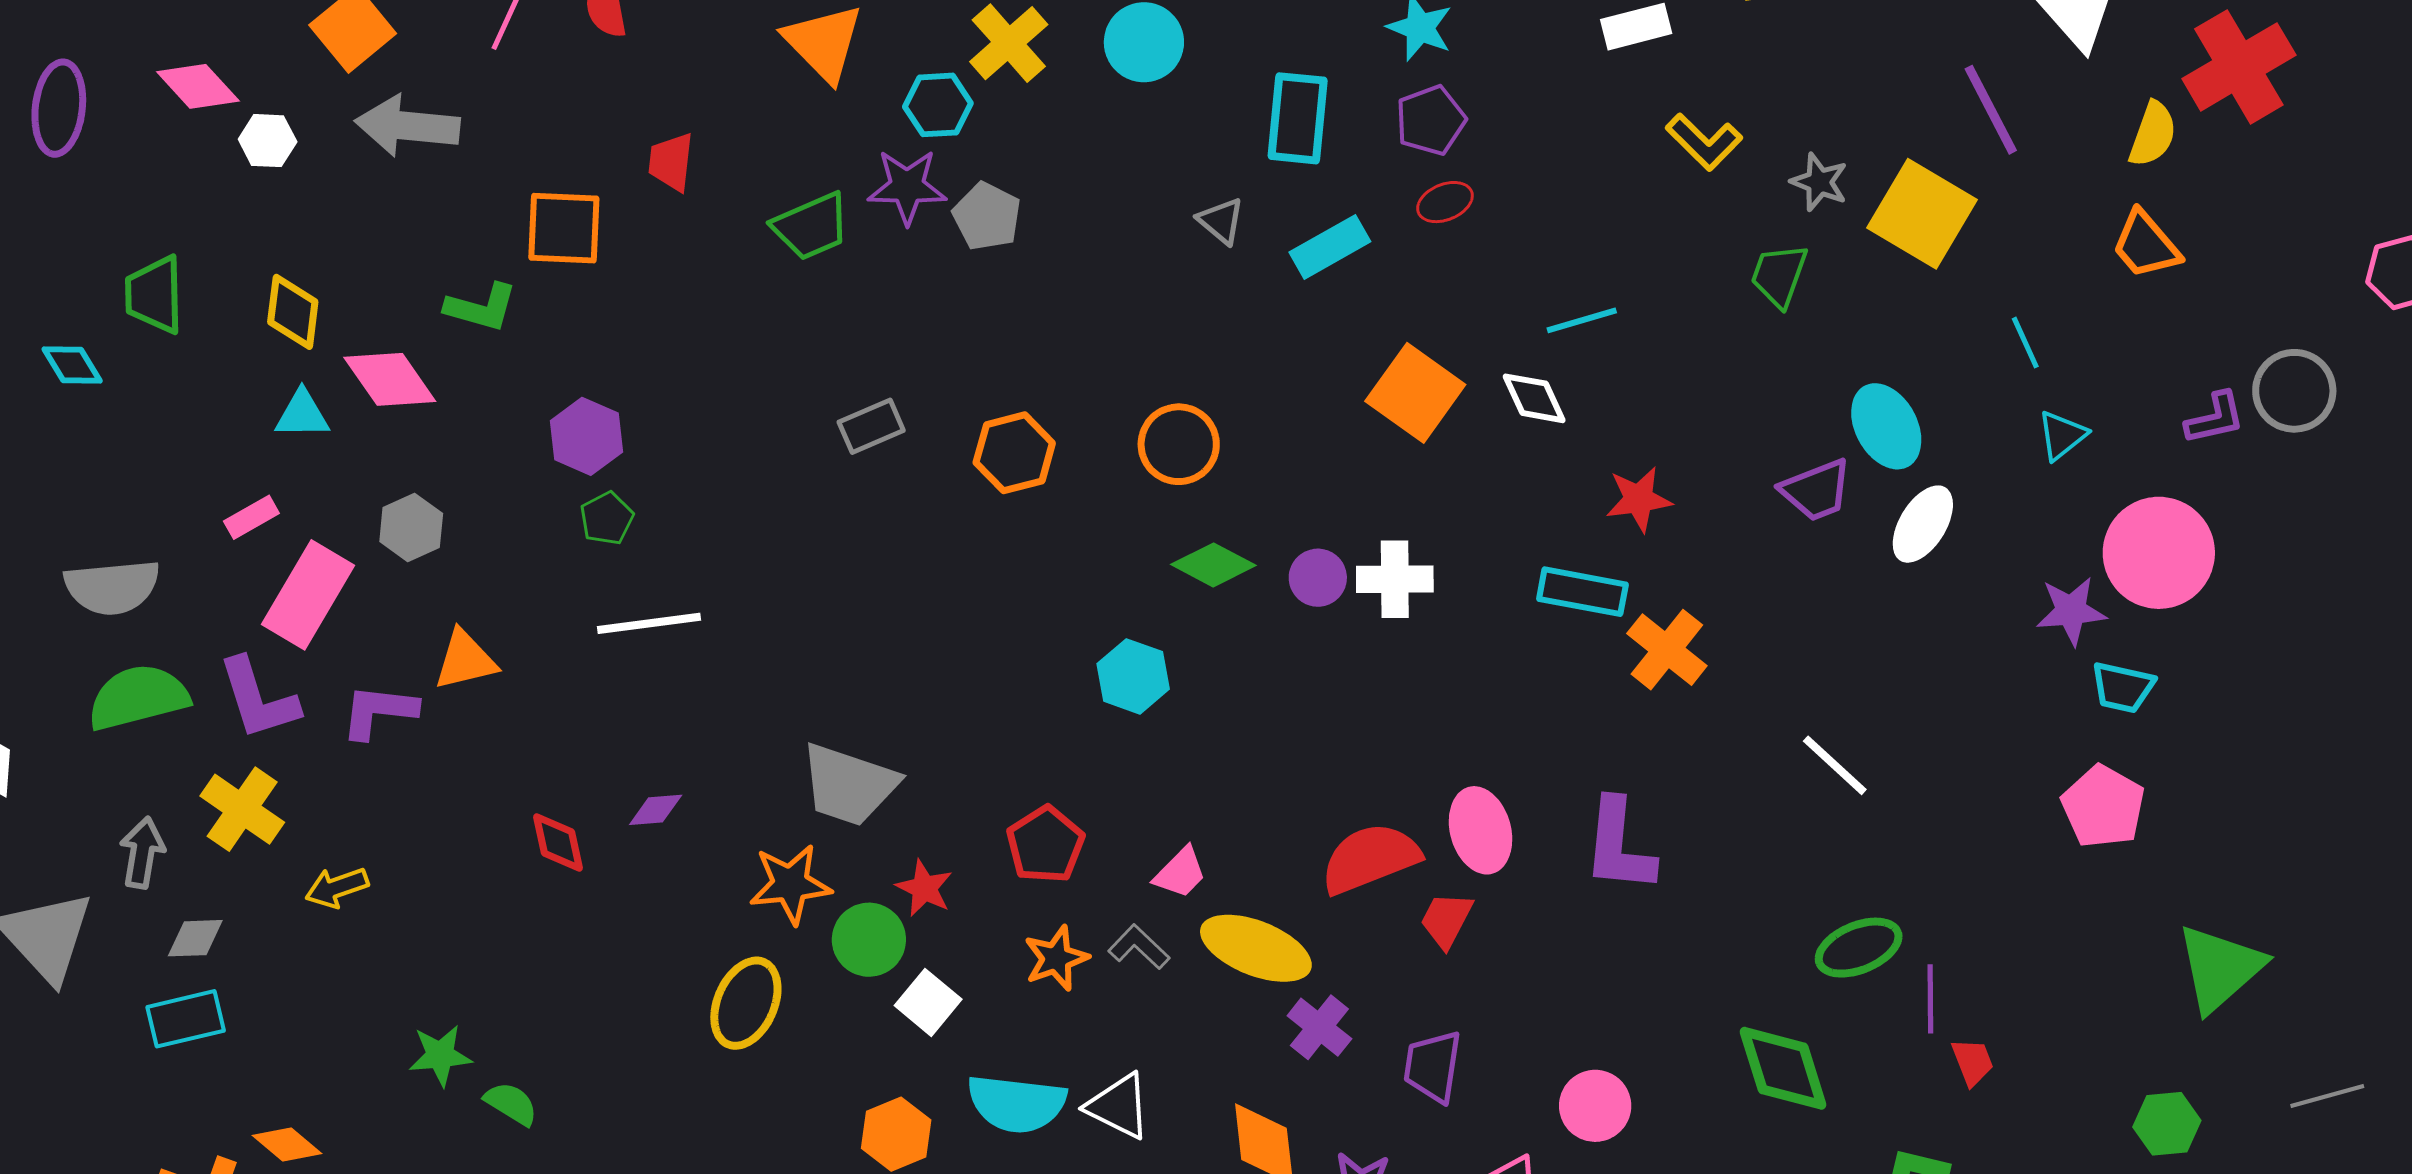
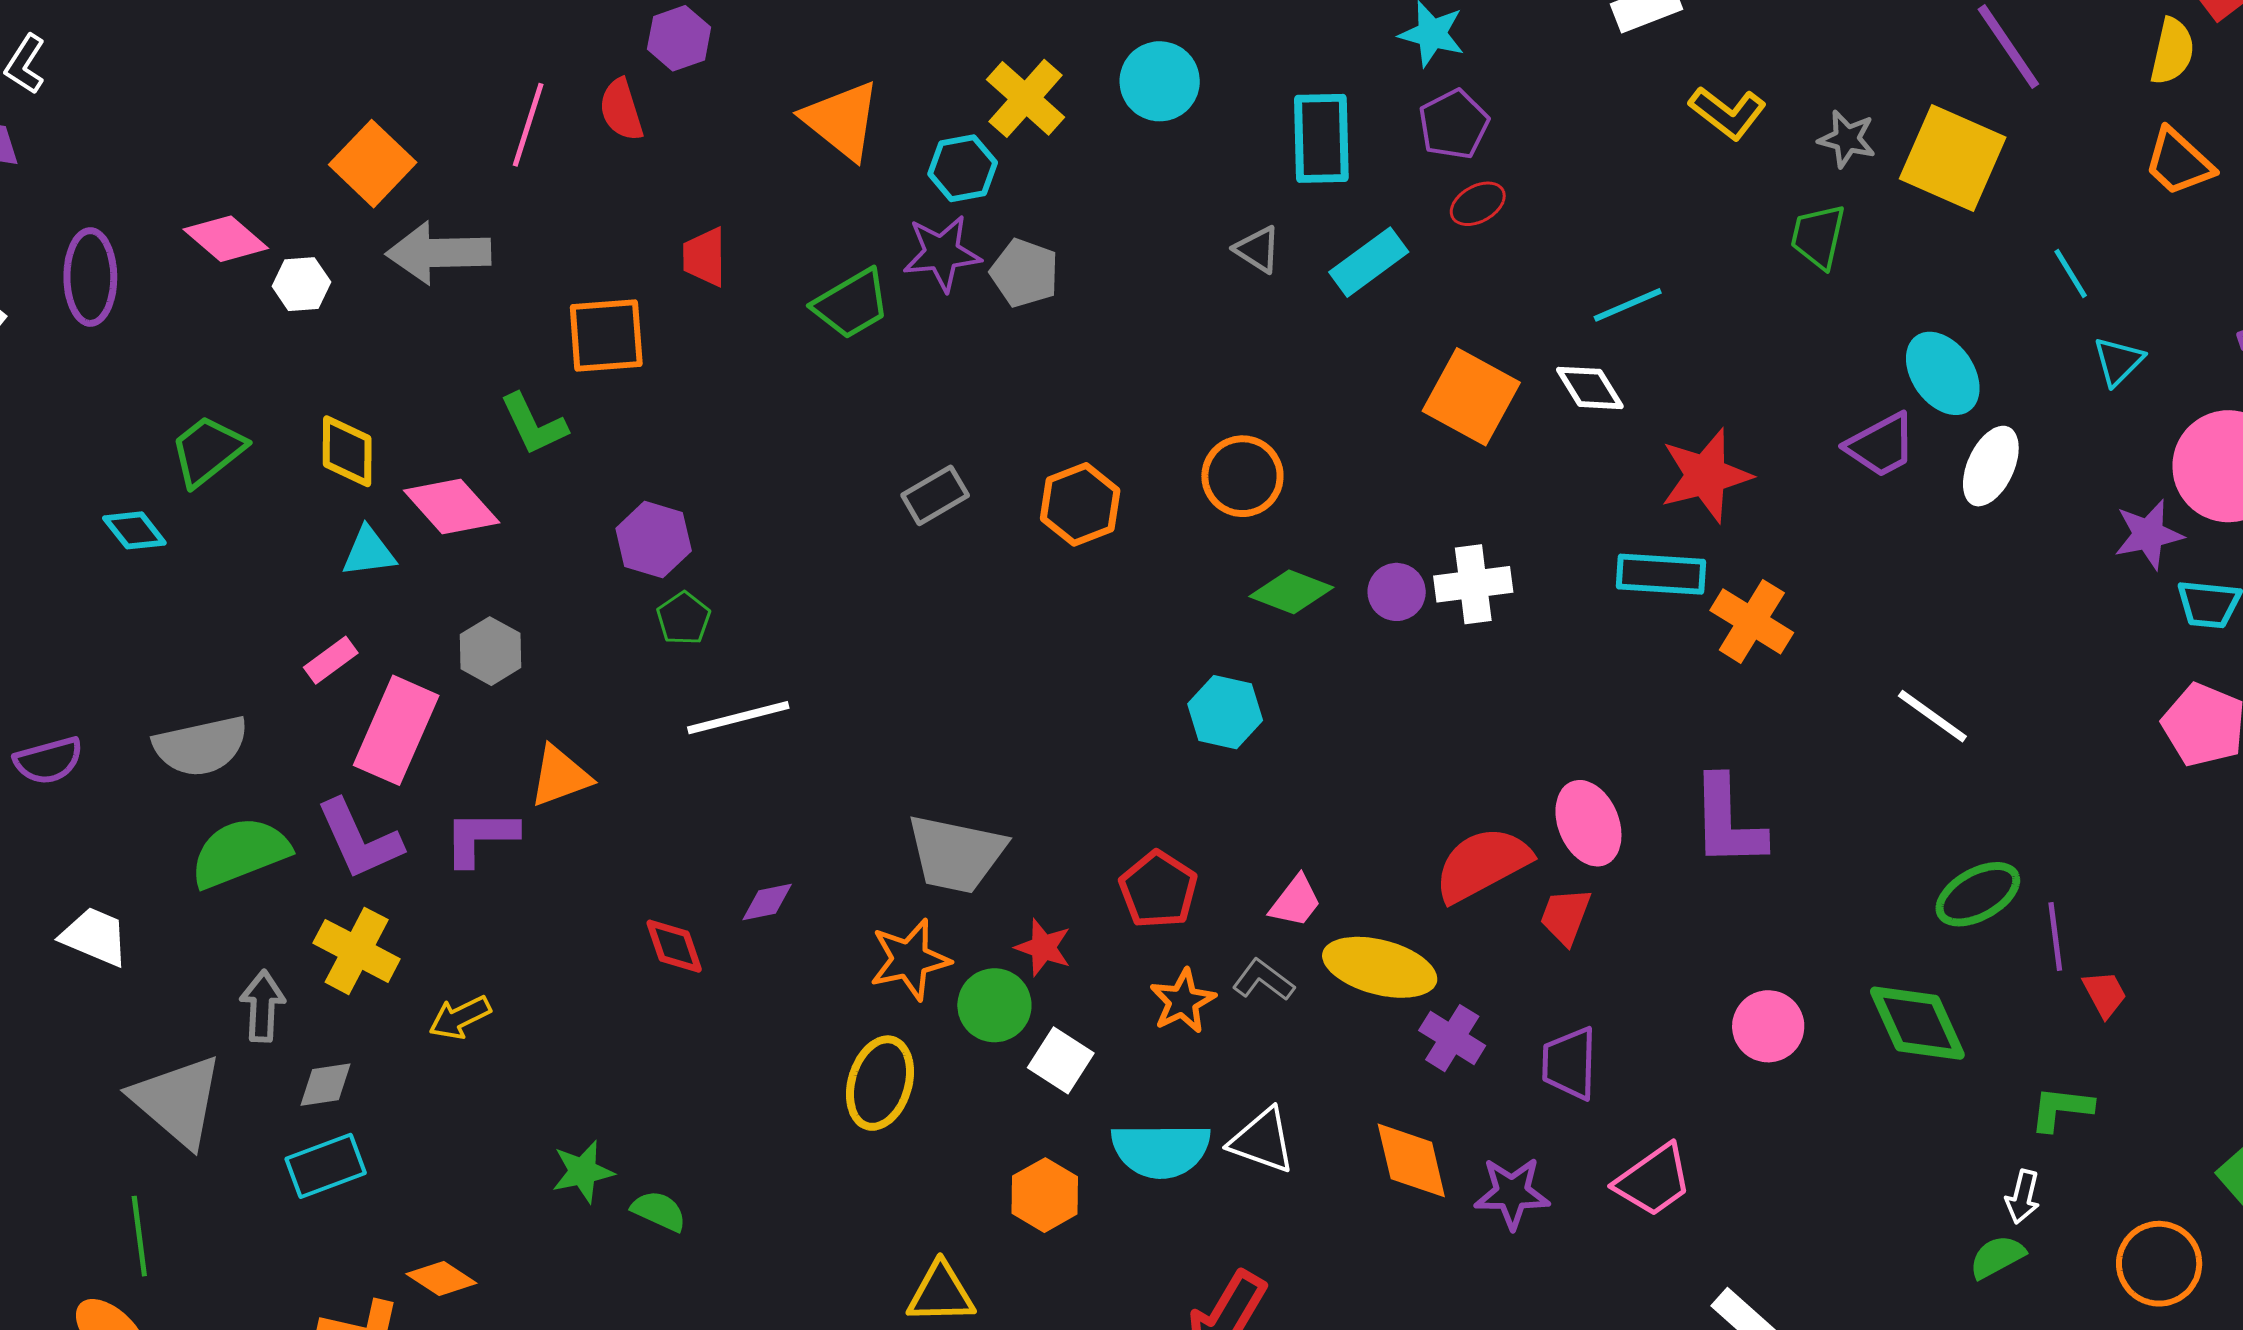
green trapezoid: (154, 295) -> (208, 451), turned 60
green L-shape: (481, 307) -> (534, 424), turned 56
red star: (1639, 499) -> (1706, 475), size x1.4
pink circle: (1595, 1106) -> (1768, 1026), moved

